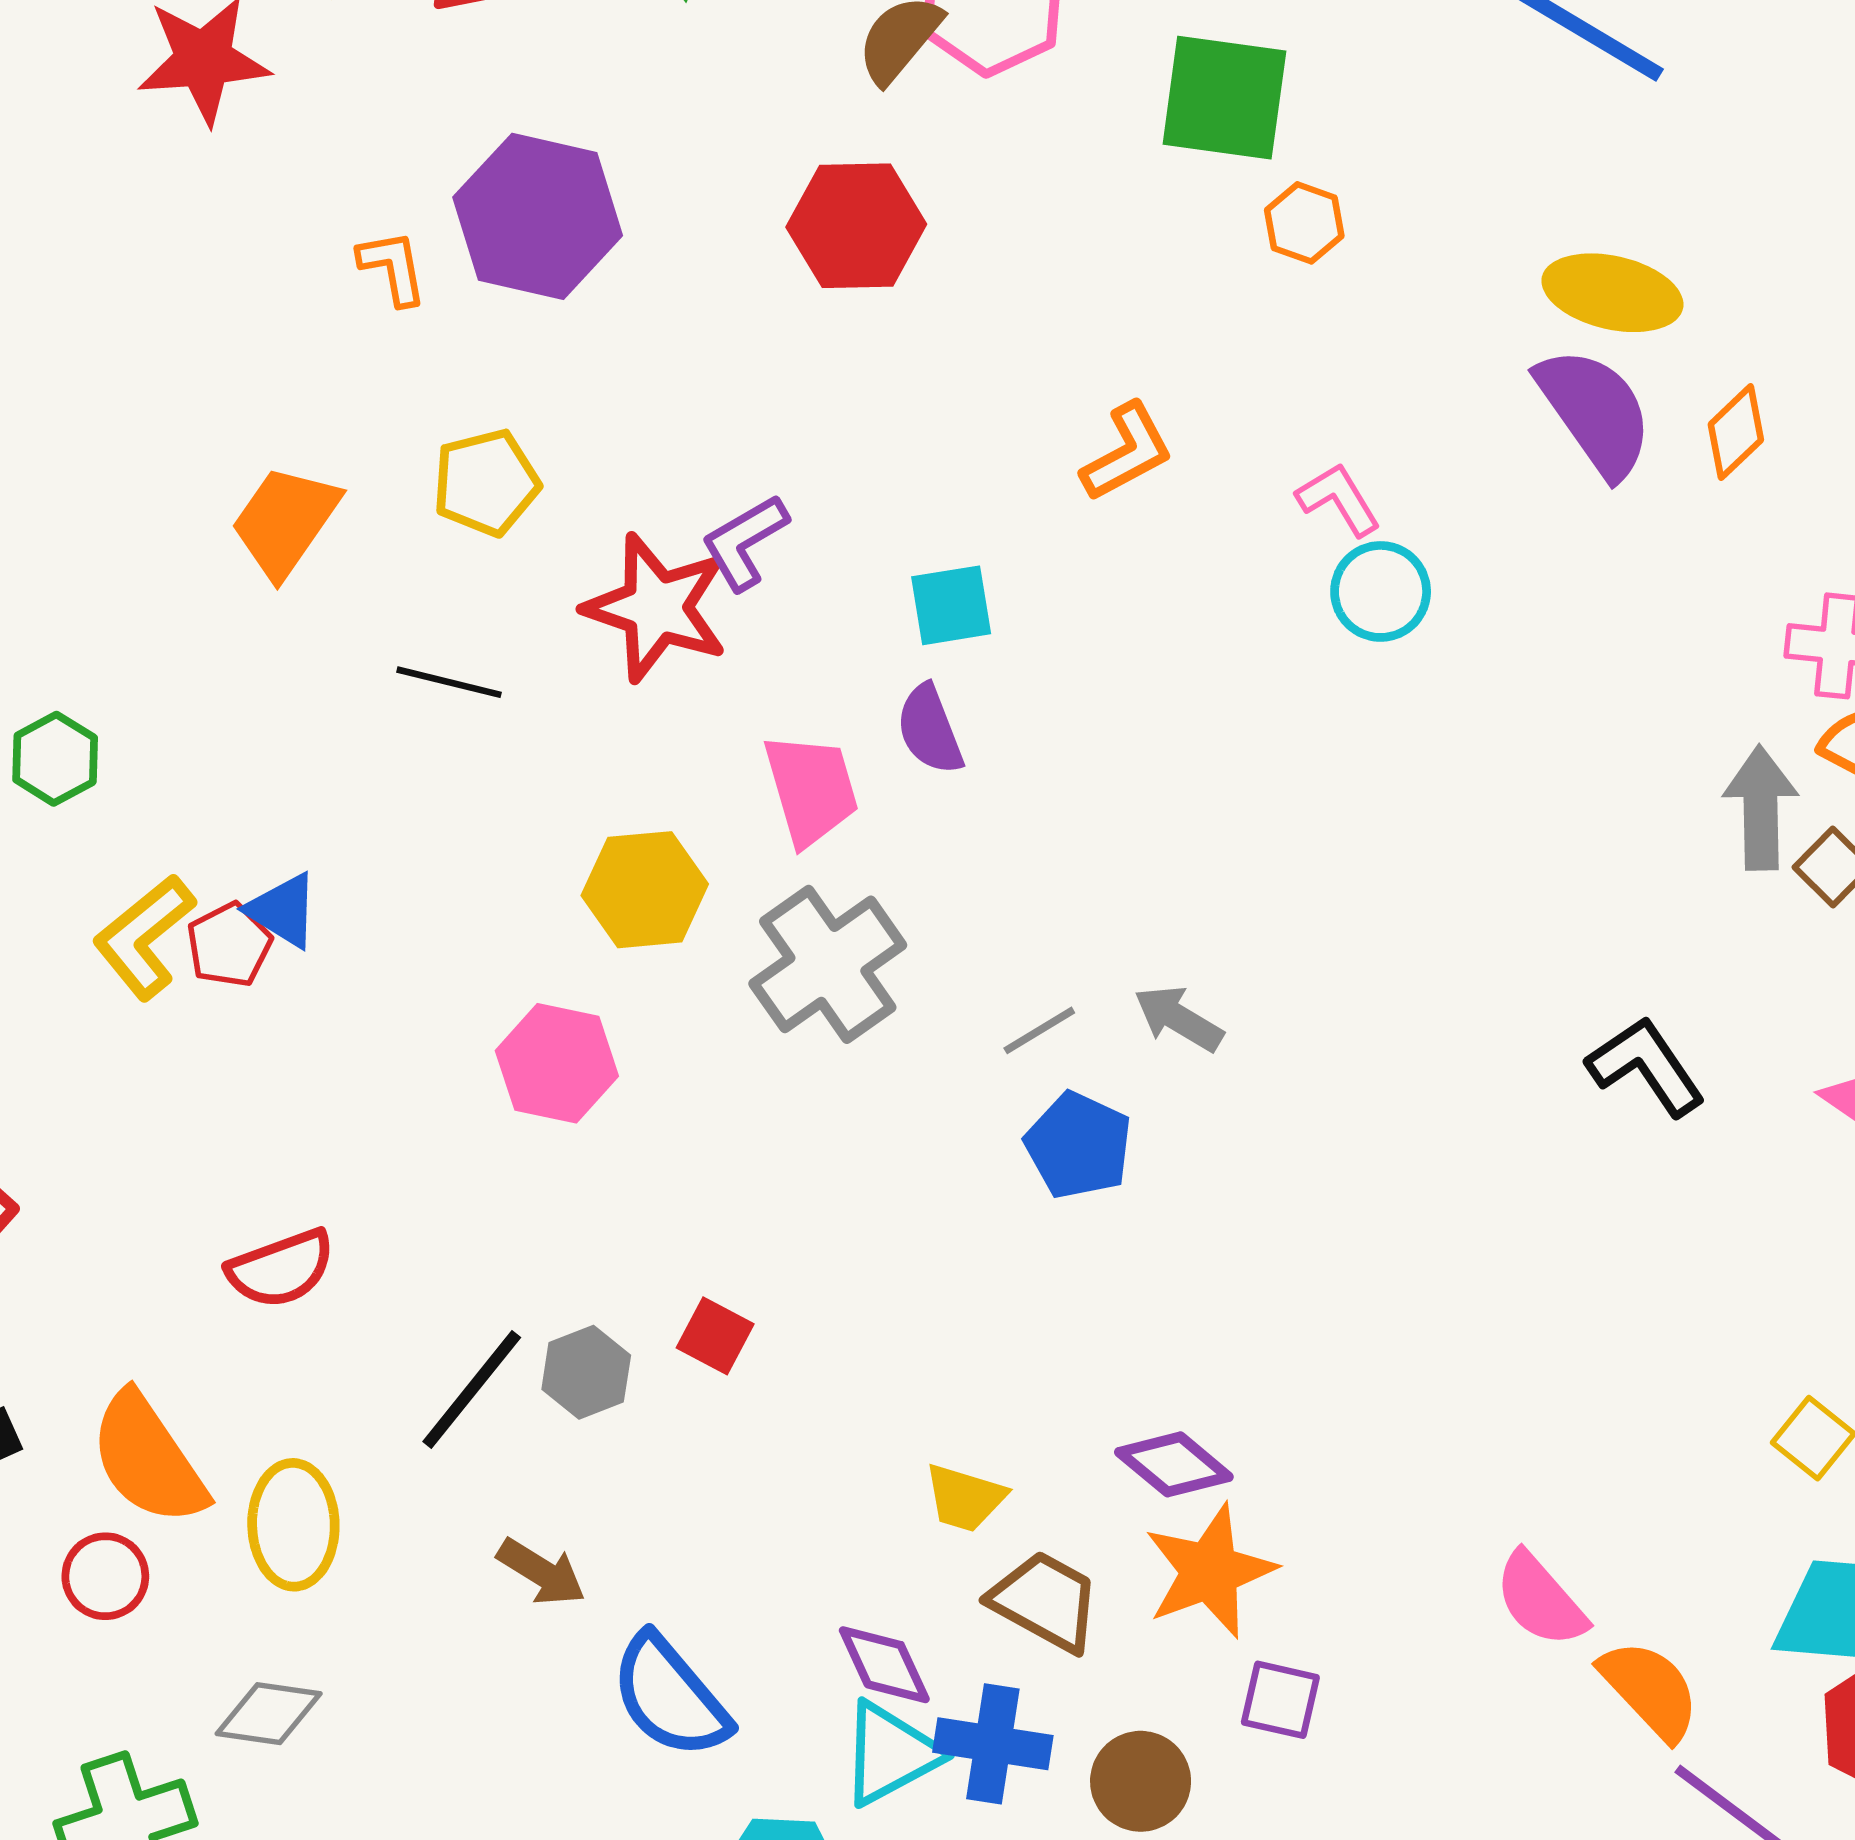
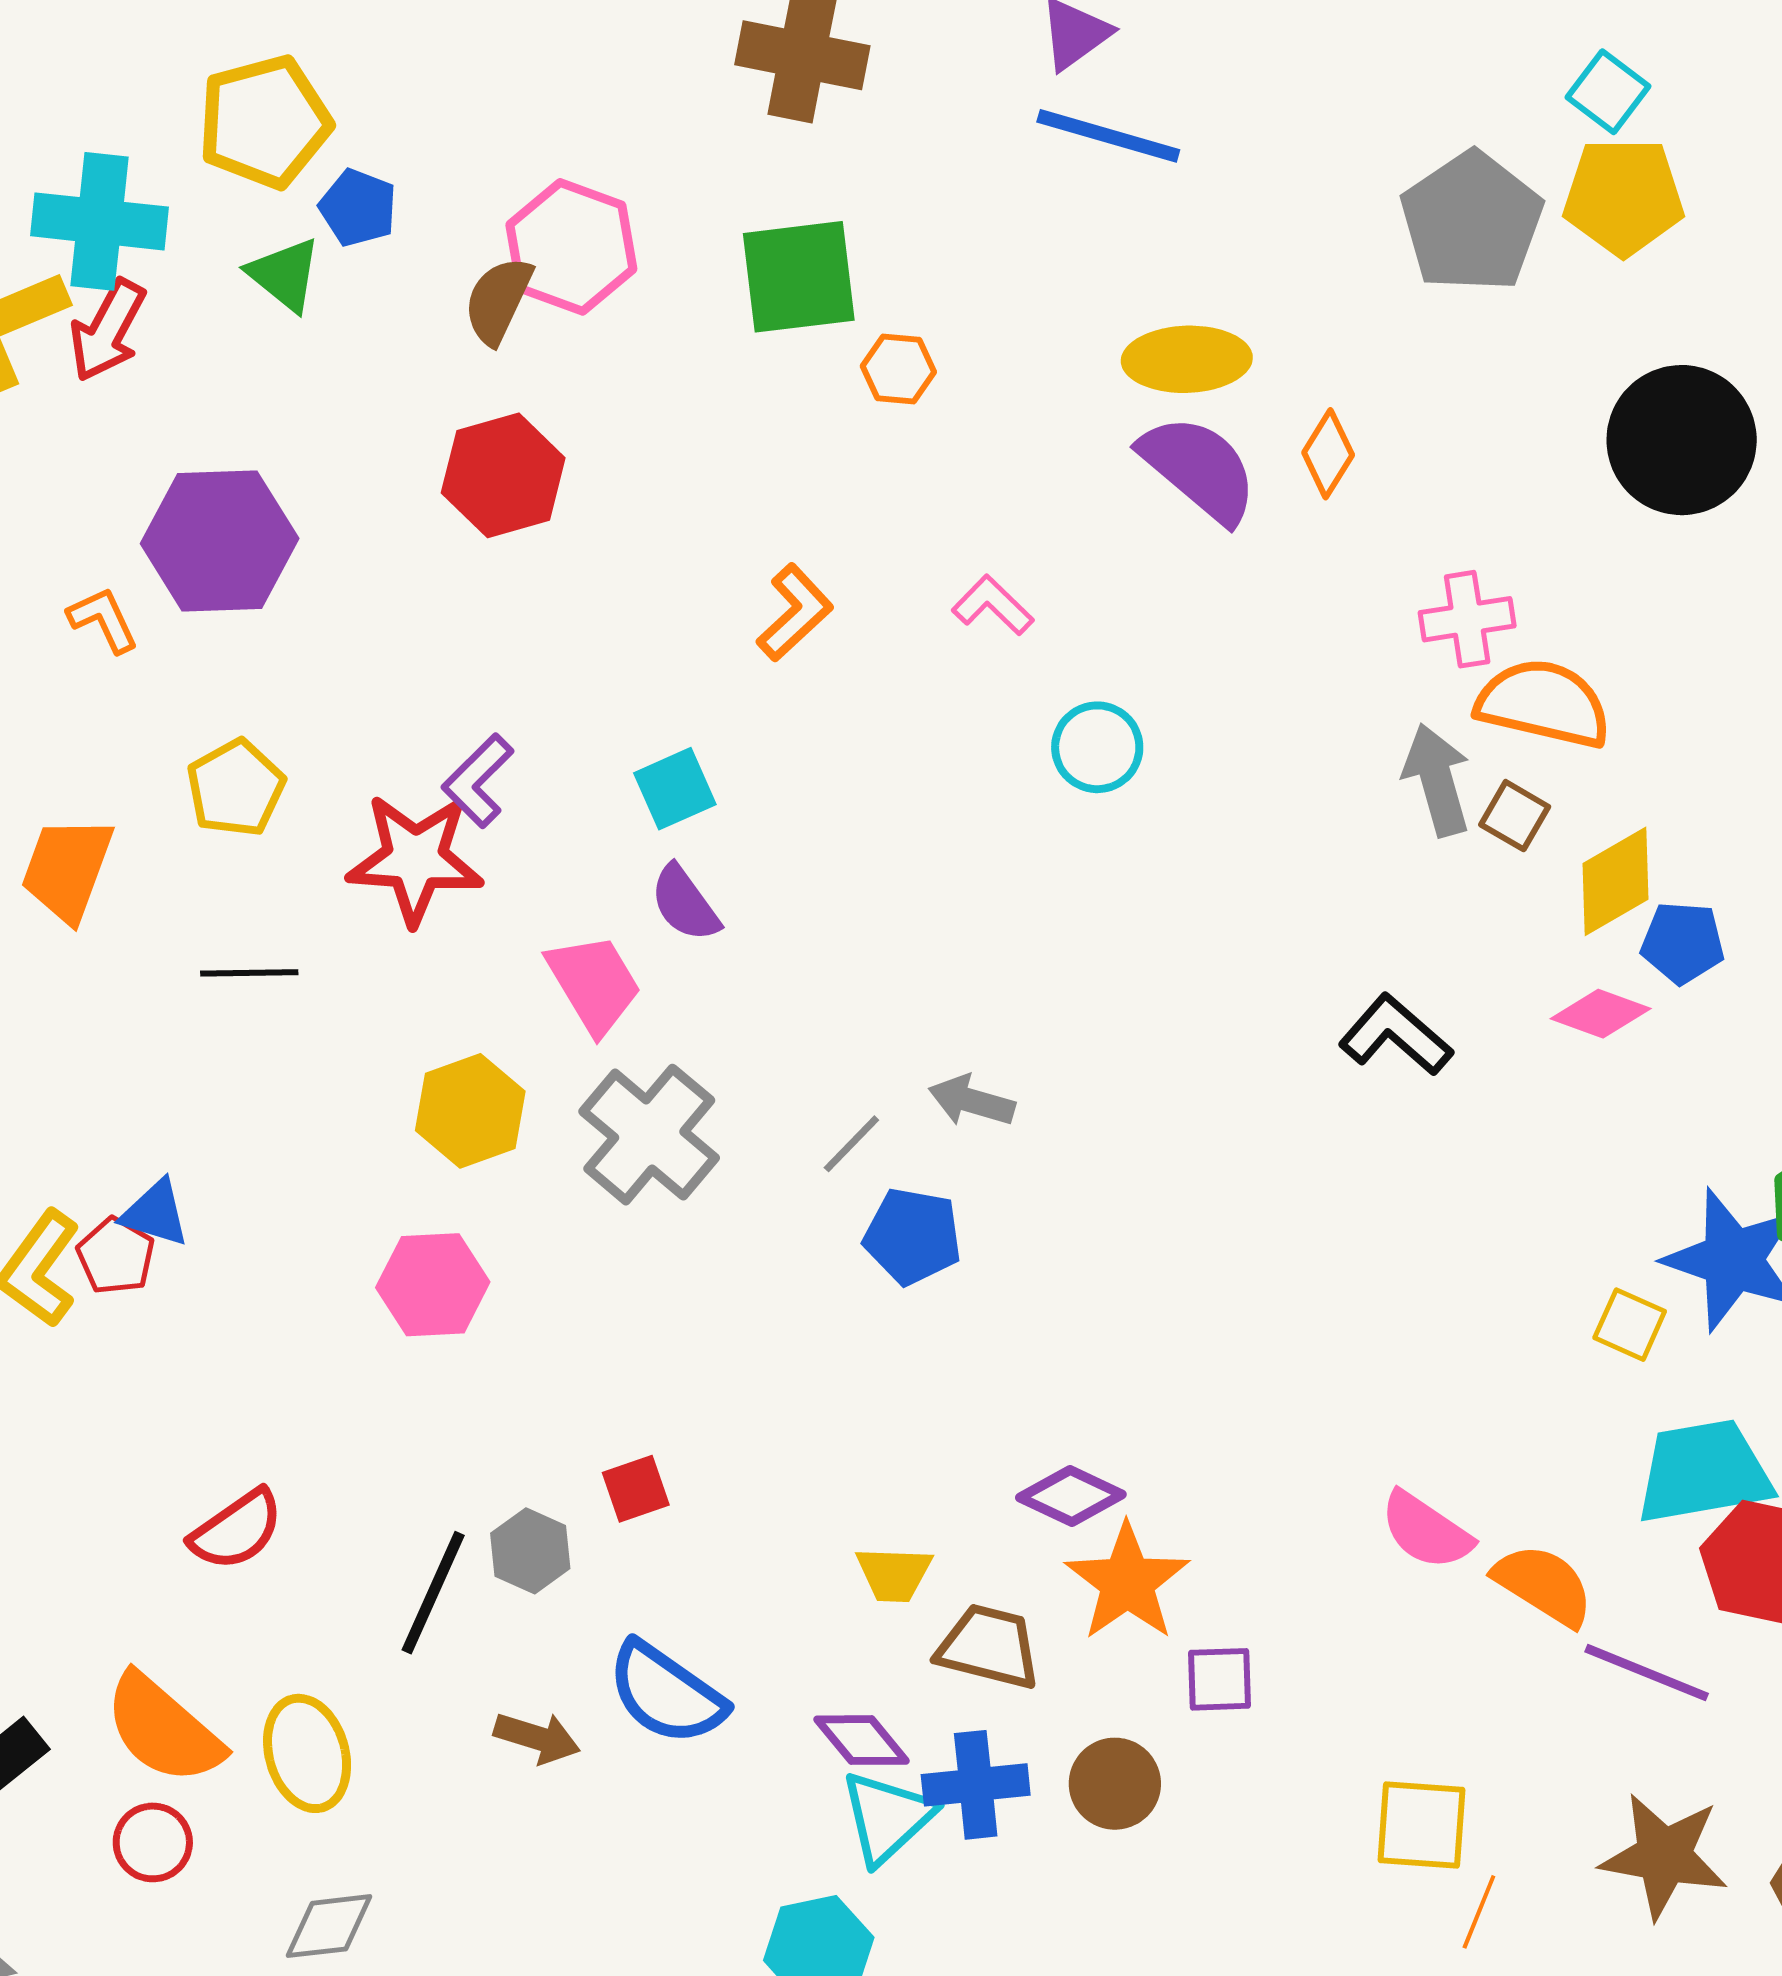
cyan circle: (1381, 591) -> (1097, 747), moved
red square: (715, 1336) -> (636, 1489), turned -32
blue semicircle: (670, 1696) -> (666, 1694), moved

